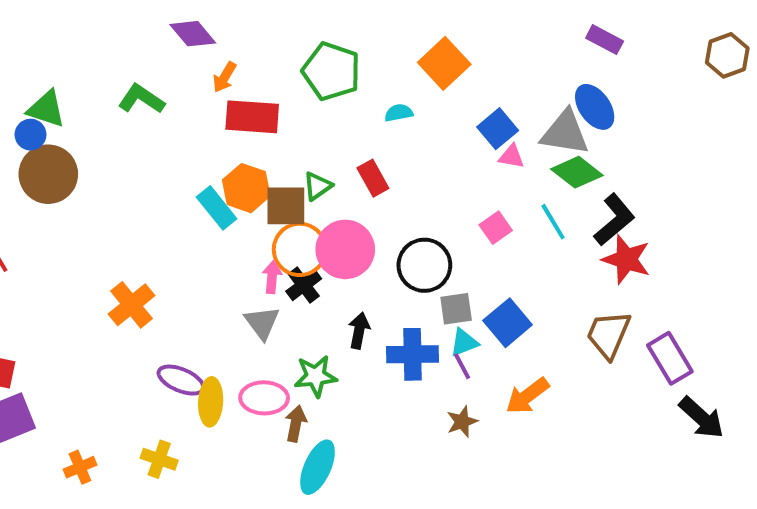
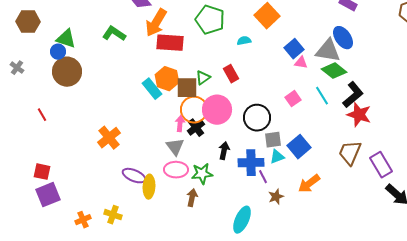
orange arrow: (224, 77) -> (156, 23), size x1.8
purple line: (462, 366) -> (263, 177), moved
pink ellipse: (264, 398) -> (176, 170), moved
yellow cross: (159, 459) -> (113, 215), moved
cyan ellipse: (318, 467) -> (242, 220), moved

